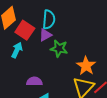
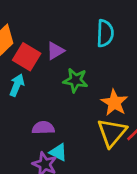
cyan semicircle: (49, 20) -> (105, 33), moved
purple triangle: (45, 35) -> (55, 51), moved

